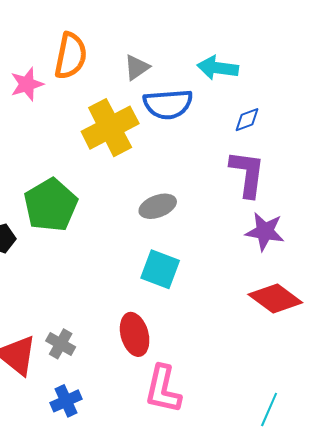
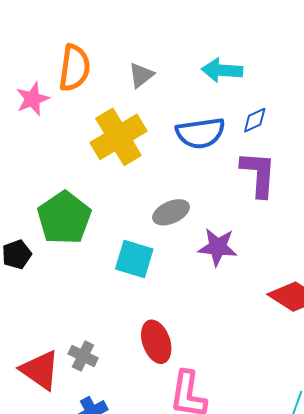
blue semicircle: (168, 104) -> (200, 133), moved
purple star: (265, 232) -> (218, 247), moved
cyan square: (160, 269) -> (134, 259), moved

